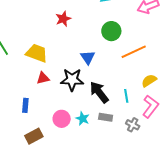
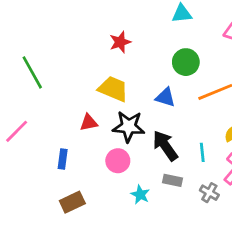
yellow trapezoid: (37, 53) -> (113, 89), moved
blue triangle: (88, 57) -> (165, 97), moved, turned -42
cyan star: (83, 118) -> (140, 195), moved
pink circle: (62, 119) -> (118, 161), moved

